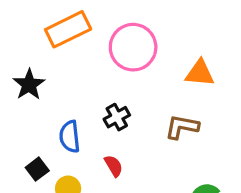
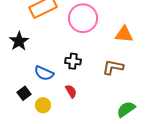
black cross: (117, 117) -> (73, 61), turned 35
blue semicircle: (70, 137) -> (44, 73), turned -60

